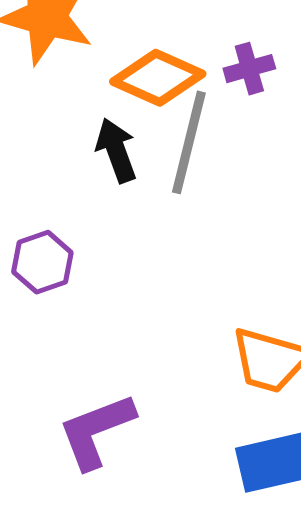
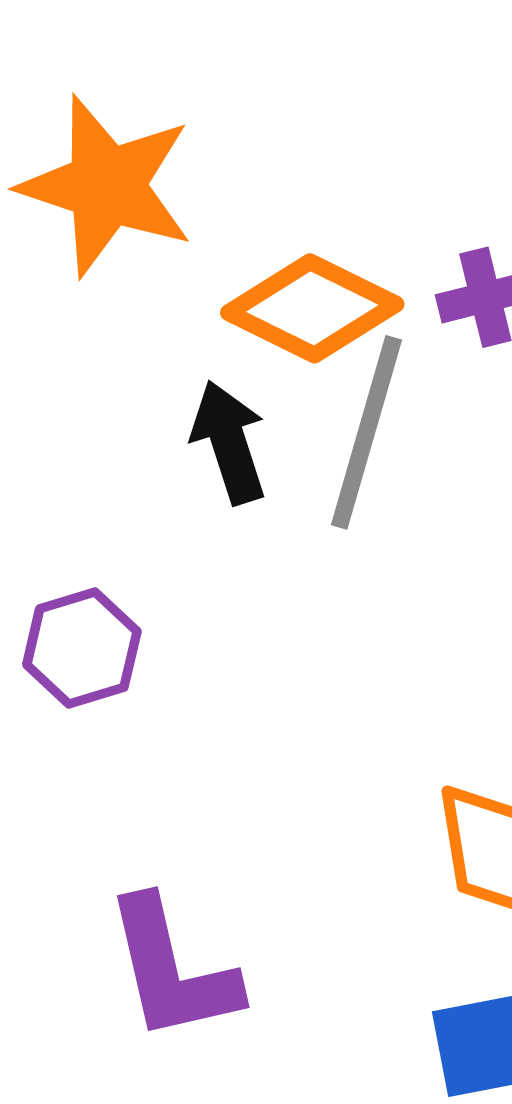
purple L-shape: (96, 431) -> (172, 970), turned -84

